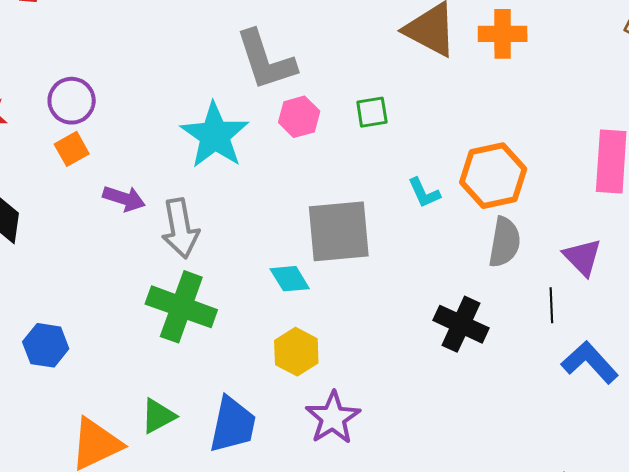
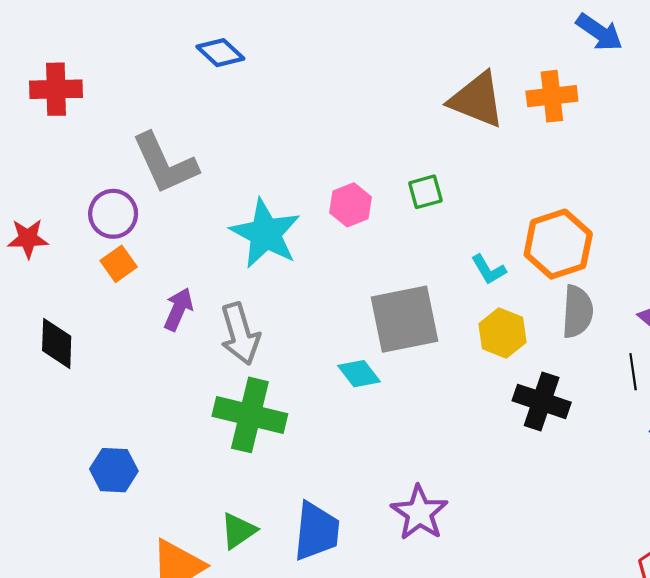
gray L-shape: (266, 60) -> (165, 163), moved
purple arrow: (124, 198) -> (178, 309), turned -78
yellow hexagon: (296, 352) -> (503, 333), moved

